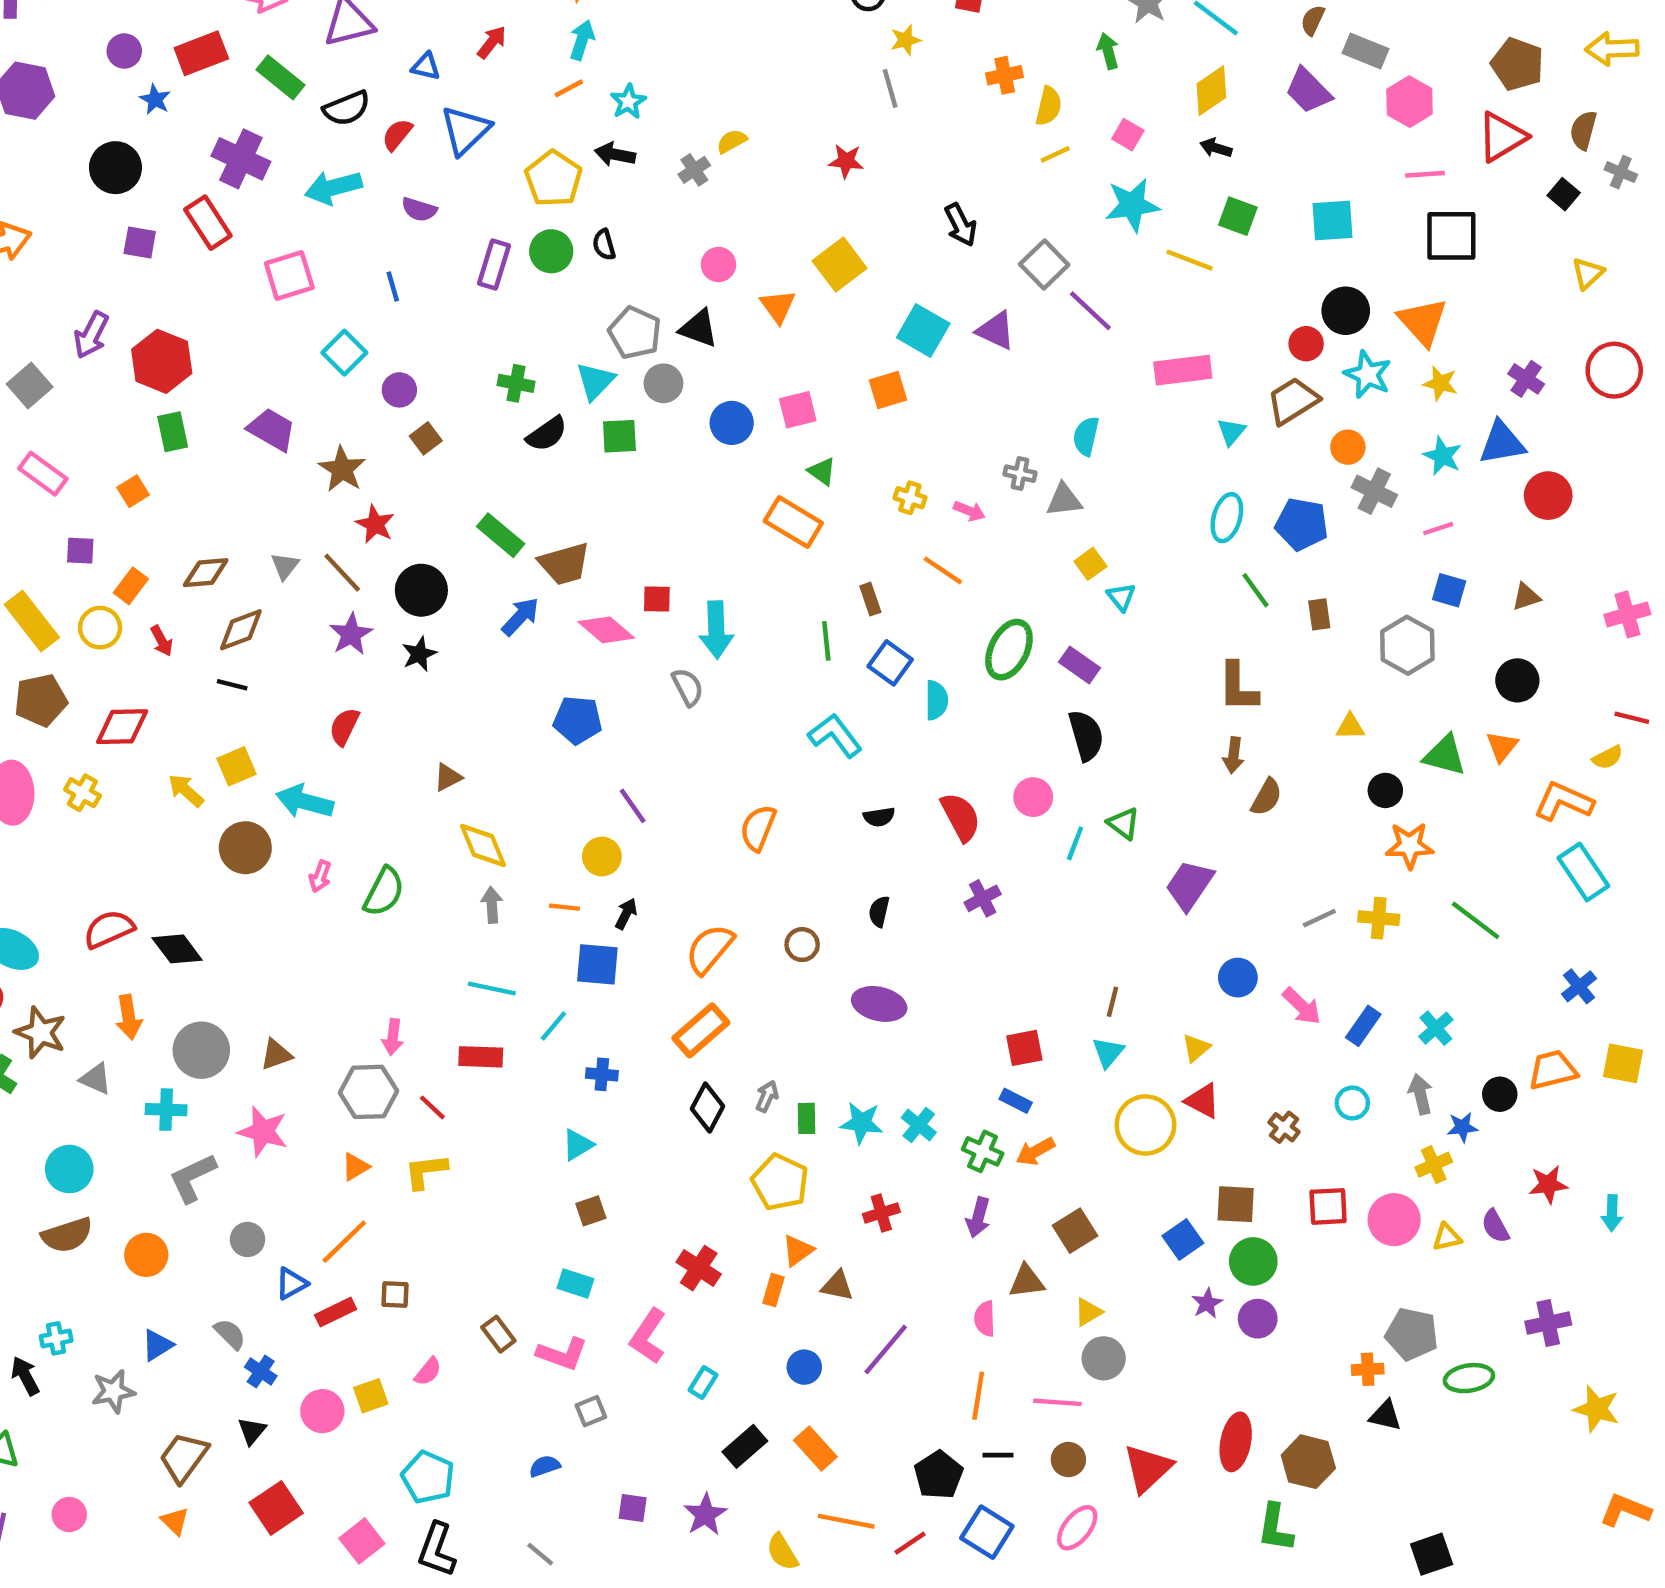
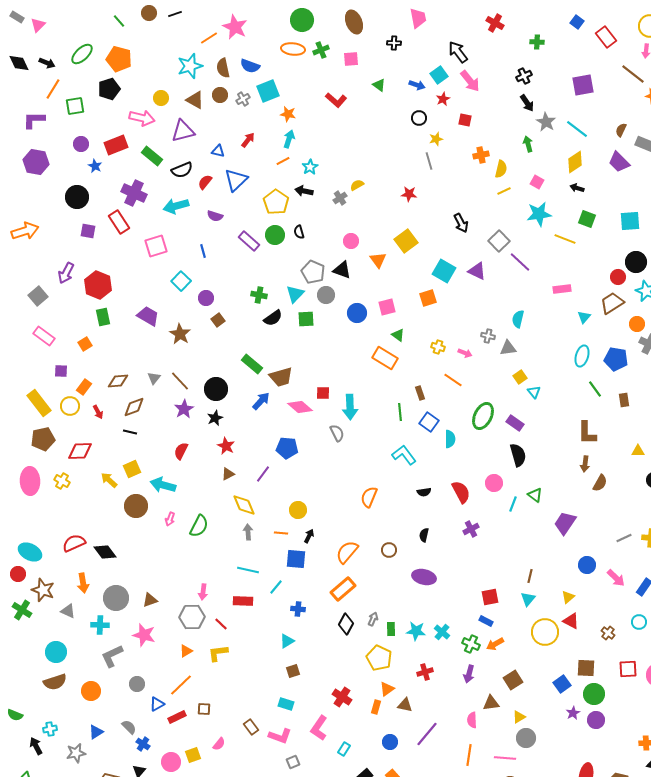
purple rectangle: (494, 264) -> (249, 241), turned -65
pink rectangle: (1183, 370) -> (562, 289), size x0.7
red star: (375, 524) -> (226, 446), moved
purple line: (633, 806) -> (263, 474), moved, turned 72

